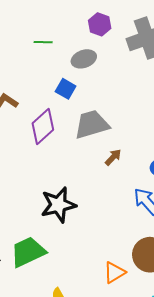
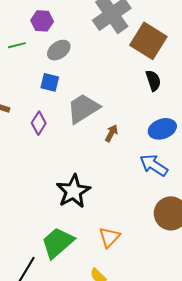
purple hexagon: (100, 24) -> (42, 21), moved
purple diamond: (43, 126) -> (39, 123), size x0.7
orange triangle: (114, 272) -> (109, 237), moved

